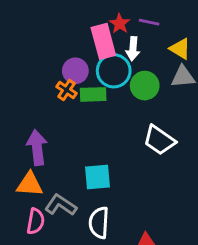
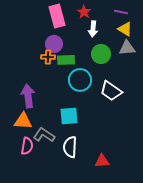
purple line: (149, 22) -> (121, 12), moved
pink rectangle: (103, 41) -> (57, 16), moved
cyan circle: (114, 71) -> (80, 80), moved
orange cross: (66, 90) -> (48, 57), turned -32

